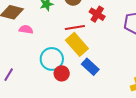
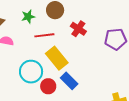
red line: (75, 28) -> (44, 35), moved
red circle: (62, 73) -> (48, 86), moved

